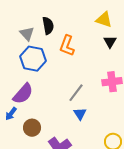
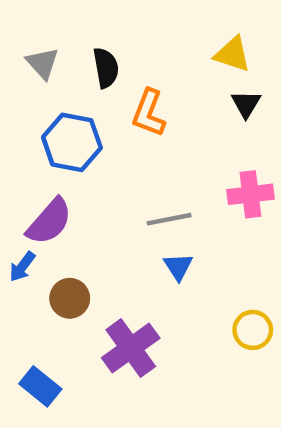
gray triangle: (27, 34) -> (43, 63), moved
gray line: (76, 93) -> (169, 219), turned 42

